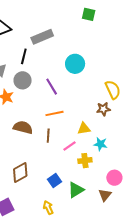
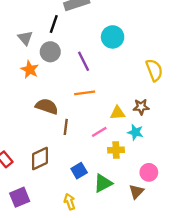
brown star: (103, 109) -> (141, 107), moved
brown line: (48, 136) -> (66, 127), moved

